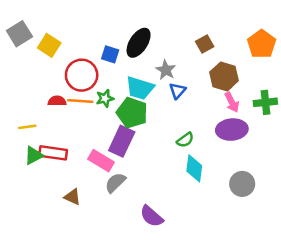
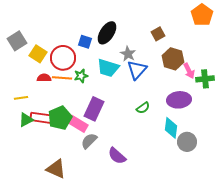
gray square: (19, 34) -> (17, 41), moved
orange pentagon: (262, 44) -> (202, 15), moved
yellow square: (49, 45) -> (38, 54), moved
blue triangle: (177, 91) -> (137, 70), size x1.5
pink arrow: (232, 102) -> (189, 71), moved
green pentagon: (132, 113) -> (60, 118), moved, turned 30
cyan diamond: (194, 168) -> (171, 128), moved
brown triangle: (73, 197) -> (56, 169), moved, size x1.5
purple semicircle: (152, 216) -> (117, 156), moved

